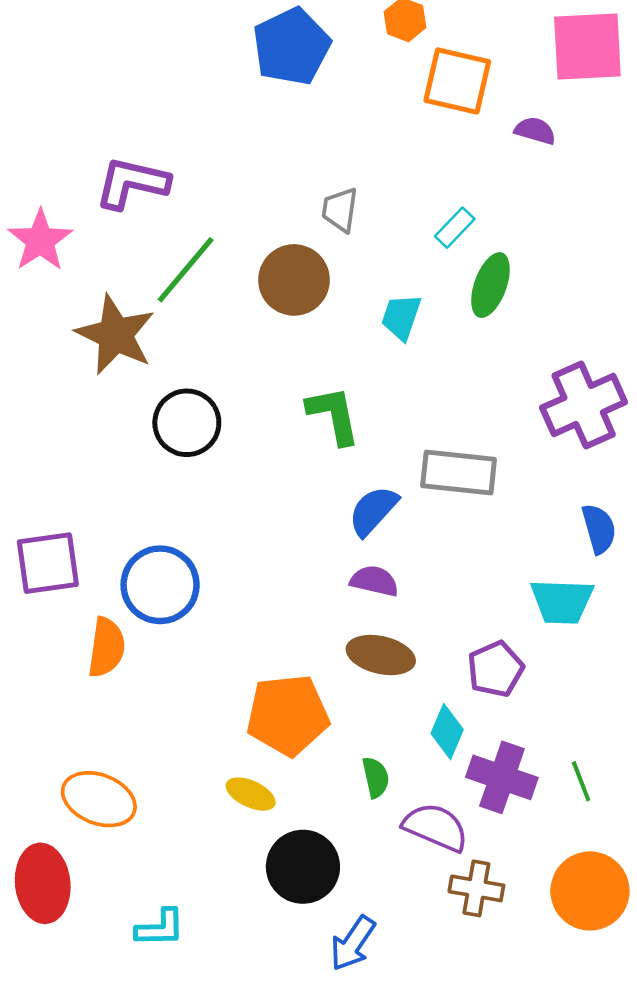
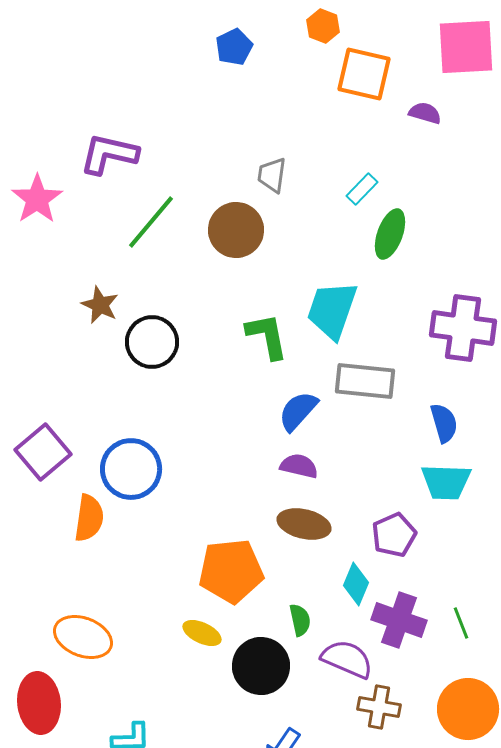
blue pentagon: (291, 46) -> (234, 47), size x0.6
cyan trapezoid: (401, 317) -> (332, 310), moved, size x1.6
brown star: (115, 335) -> (100, 305), moved, size x0.6
purple cross: (584, 405) -> (463, 328), turned 32
blue semicircle: (599, 529) -> (444, 423), moved
purple square: (48, 563) -> (43, 452), turned -32
black circle: (303, 867) -> (261, 666), moved

